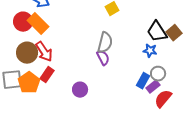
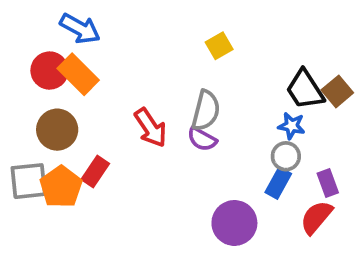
red arrow: (44, 52) -> (151, 128), moved
purple semicircle: (103, 58) -> (202, 139), turned 147
gray circle: (158, 74) -> (286, 156), moved
purple rectangle: (153, 87) -> (328, 183), moved, turned -72
purple circle: (80, 90) -> (234, 223), moved, size x1.5

